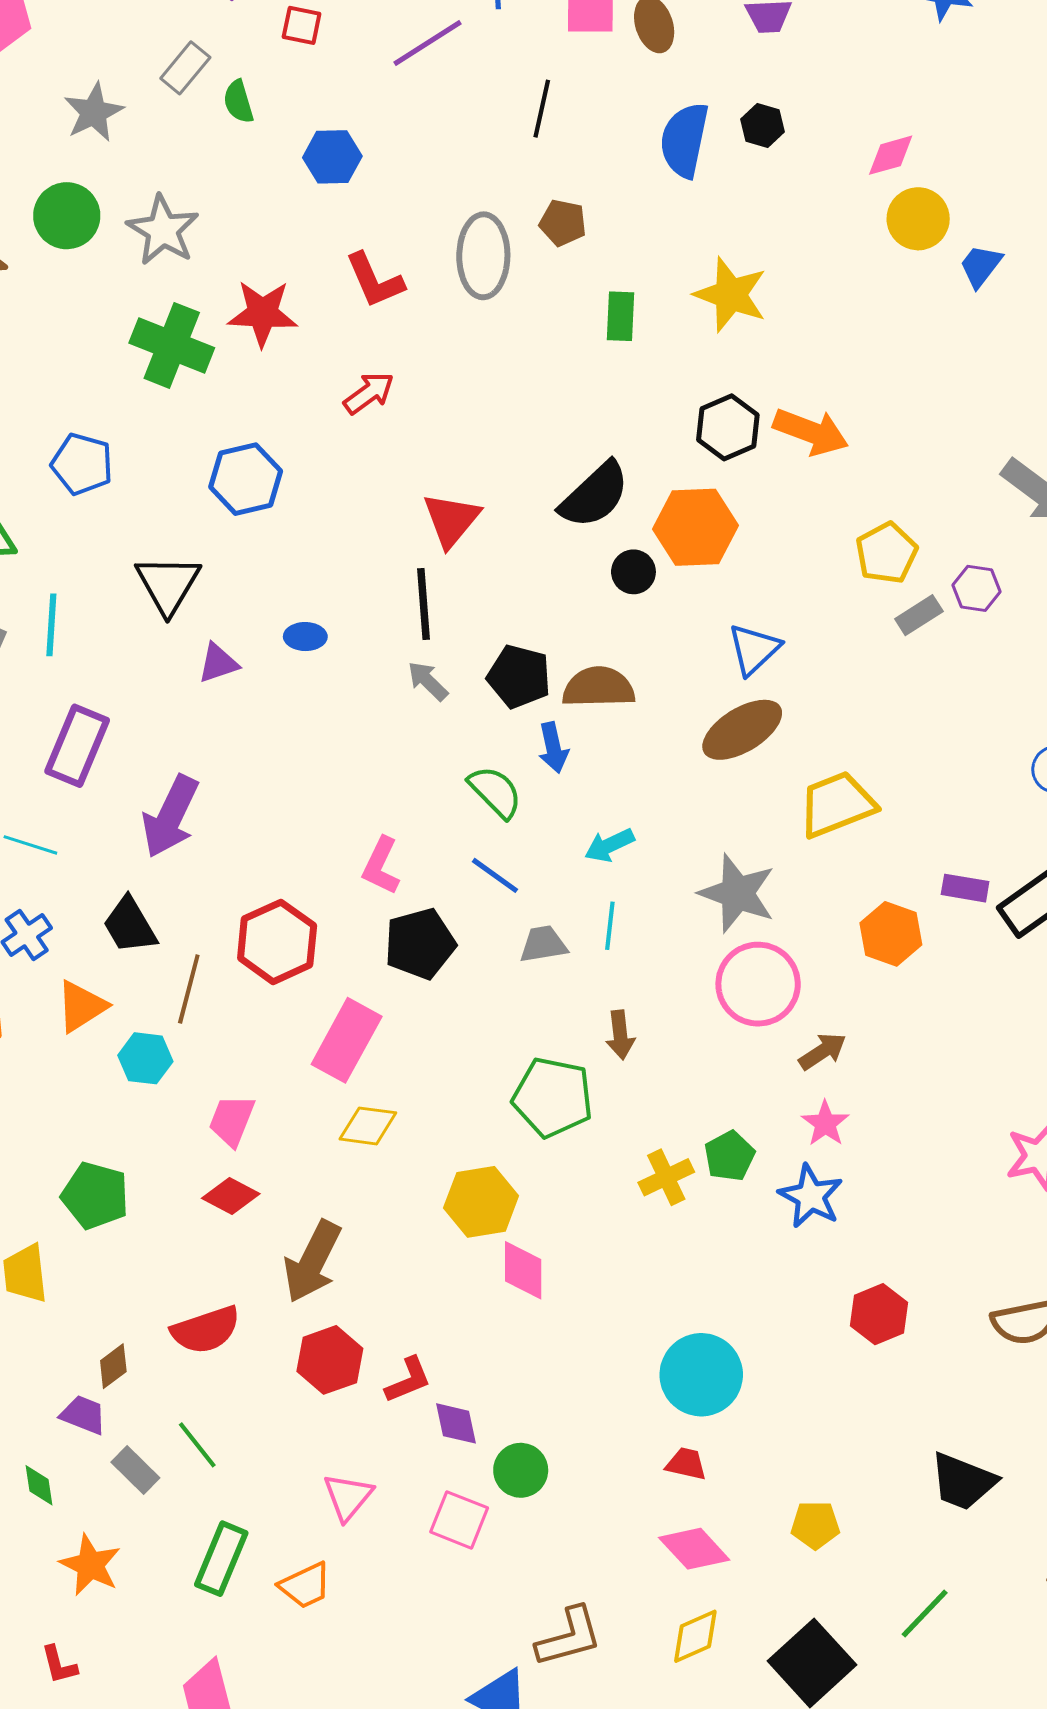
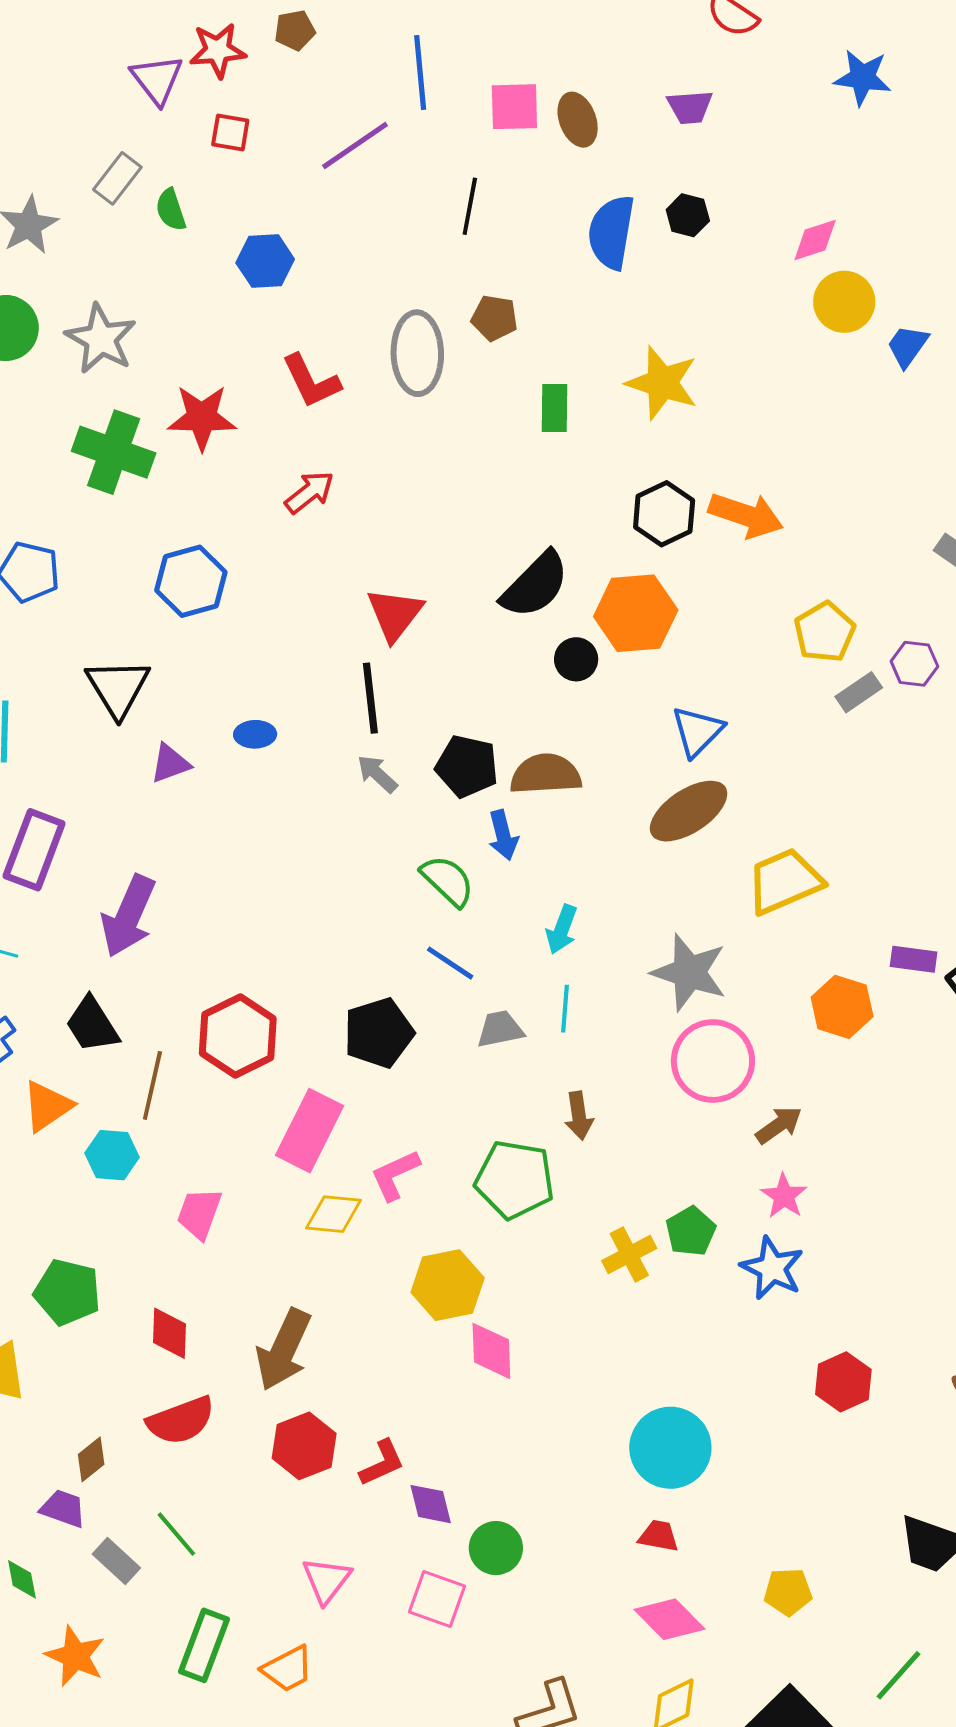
cyan arrow: (609, 845) -> (562, 929), turned -42
pink L-shape: (381, 866) -> (395, 1175), moved, turned 42
red diamond: (231, 1196) -> (169, 1333), moved, turned 66

